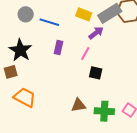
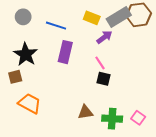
gray circle: (26, 14) -> (23, 17), moved
purple rectangle: (58, 48) -> (65, 52), size x1.5
pink line: (85, 53) -> (100, 63), moved, turned -64

